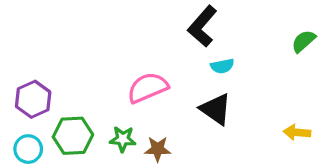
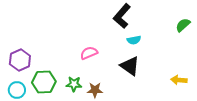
pink semicircle: (148, 88) -> (89, 53), size x0.7

